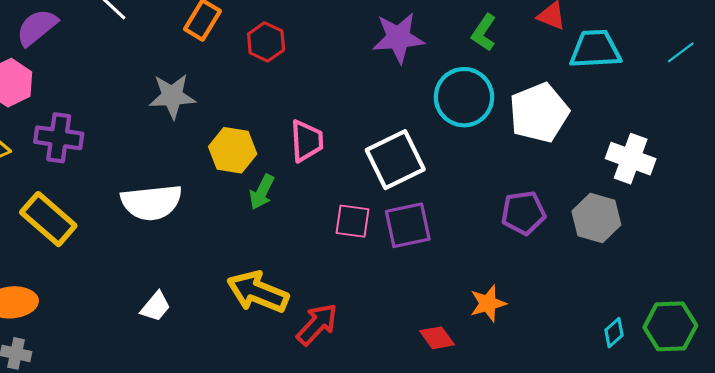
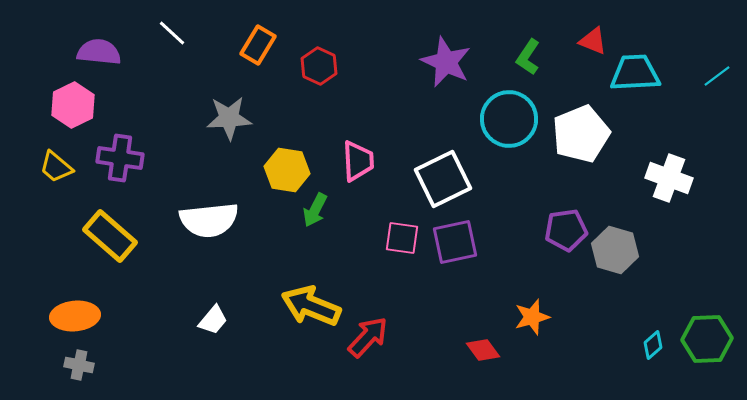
purple semicircle: (37, 27) -> (99, 52), turned 45
purple star: (398, 38) -> (446, 62), turned 30
gray hexagon: (596, 218) -> (615, 250), moved

